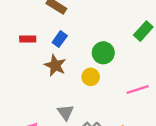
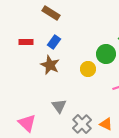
green circle: (103, 53) -> (106, 54), moved
yellow circle: (91, 77) -> (88, 69), moved

